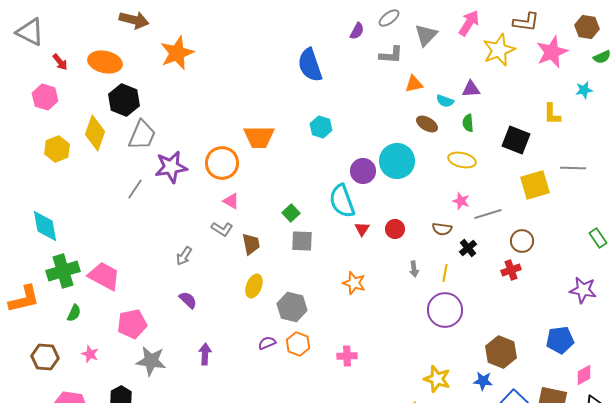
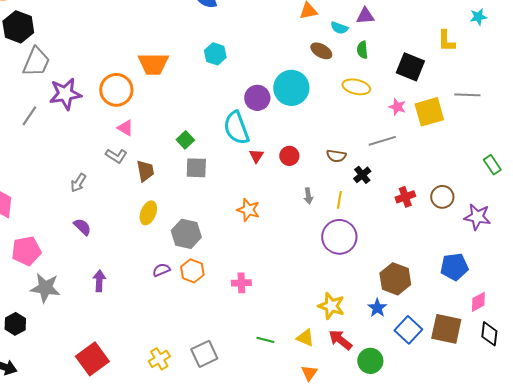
pink star: (461, 201) -> (397, 107), moved
brown circle: (522, 241) -> (442, 197), moved
blue star: (483, 381) -> (377, 308), turned 30

